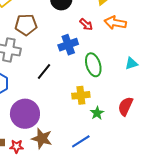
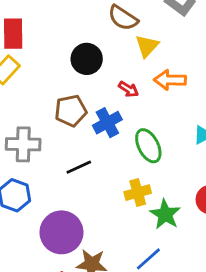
brown pentagon: (26, 25) -> (71, 111), moved
black line: (44, 72) -> (79, 167), turned 36
green star: (97, 113) -> (165, 214), size x1.5

